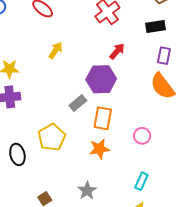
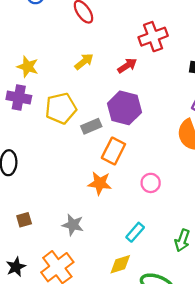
red arrow: (117, 51) -> (127, 66), moved
yellow pentagon: (52, 137) -> (61, 108), moved
gray star: (87, 191) -> (73, 225), turned 30

